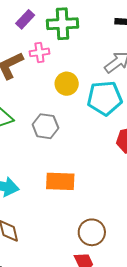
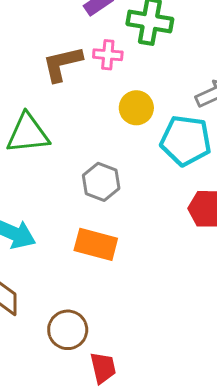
gray hexagon: (45, 126) -> (101, 182), moved
brown circle: (92, 232) -> (68, 330), moved

